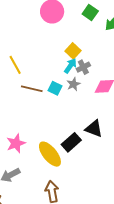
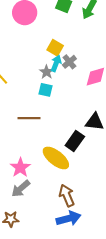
gray star: (73, 84) -> (47, 72), moved
brown line: (32, 89) -> (29, 118), moved
pink star: (16, 143) -> (20, 168), moved

